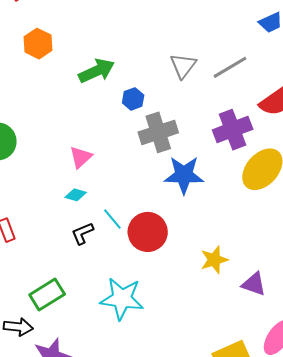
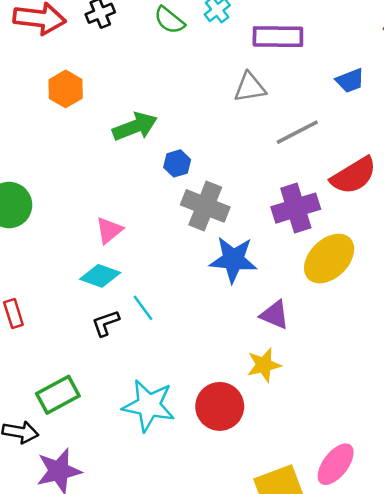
gray triangle: (183, 66) -> (250, 87), moved, turned 40
gray cross: (158, 132) -> (205, 206), turned 36
cyan diamond: (76, 195) -> (100, 276), size x1.5
red circle: (148, 232) -> (220, 406), moved
purple triangle: (254, 284) -> (275, 315), moved

